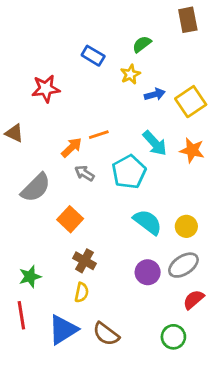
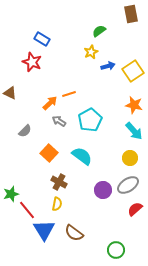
blue rectangle: (93, 56) -> (42, 39), moved
red star: (46, 89) -> (32, 62), turned 30
cyan arrow: (155, 143) -> (134, 131), moved
gray semicircle: (36, 188) -> (25, 131), size x0.6
cyan semicircle: (148, 222) -> (82, 156), moved
green star: (30, 277) -> (11, 194), moved
red line: (21, 315) -> (27, 210), moved, turned -30
blue triangle: (63, 330) -> (44, 230), turned -30
green circle: (173, 337) -> (116, 250), moved

